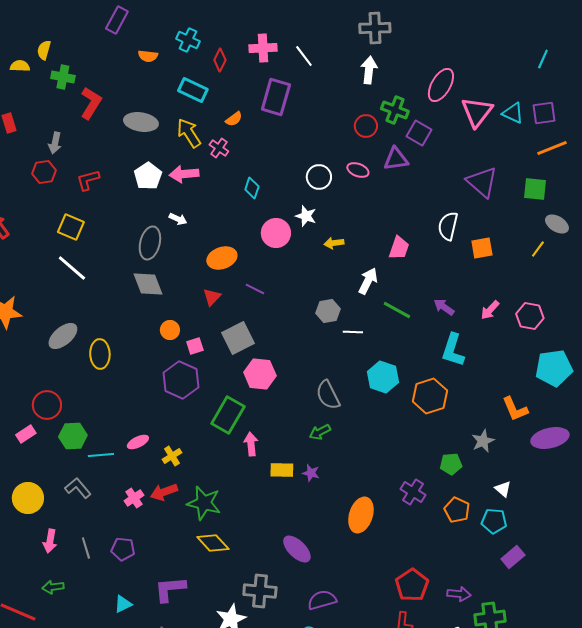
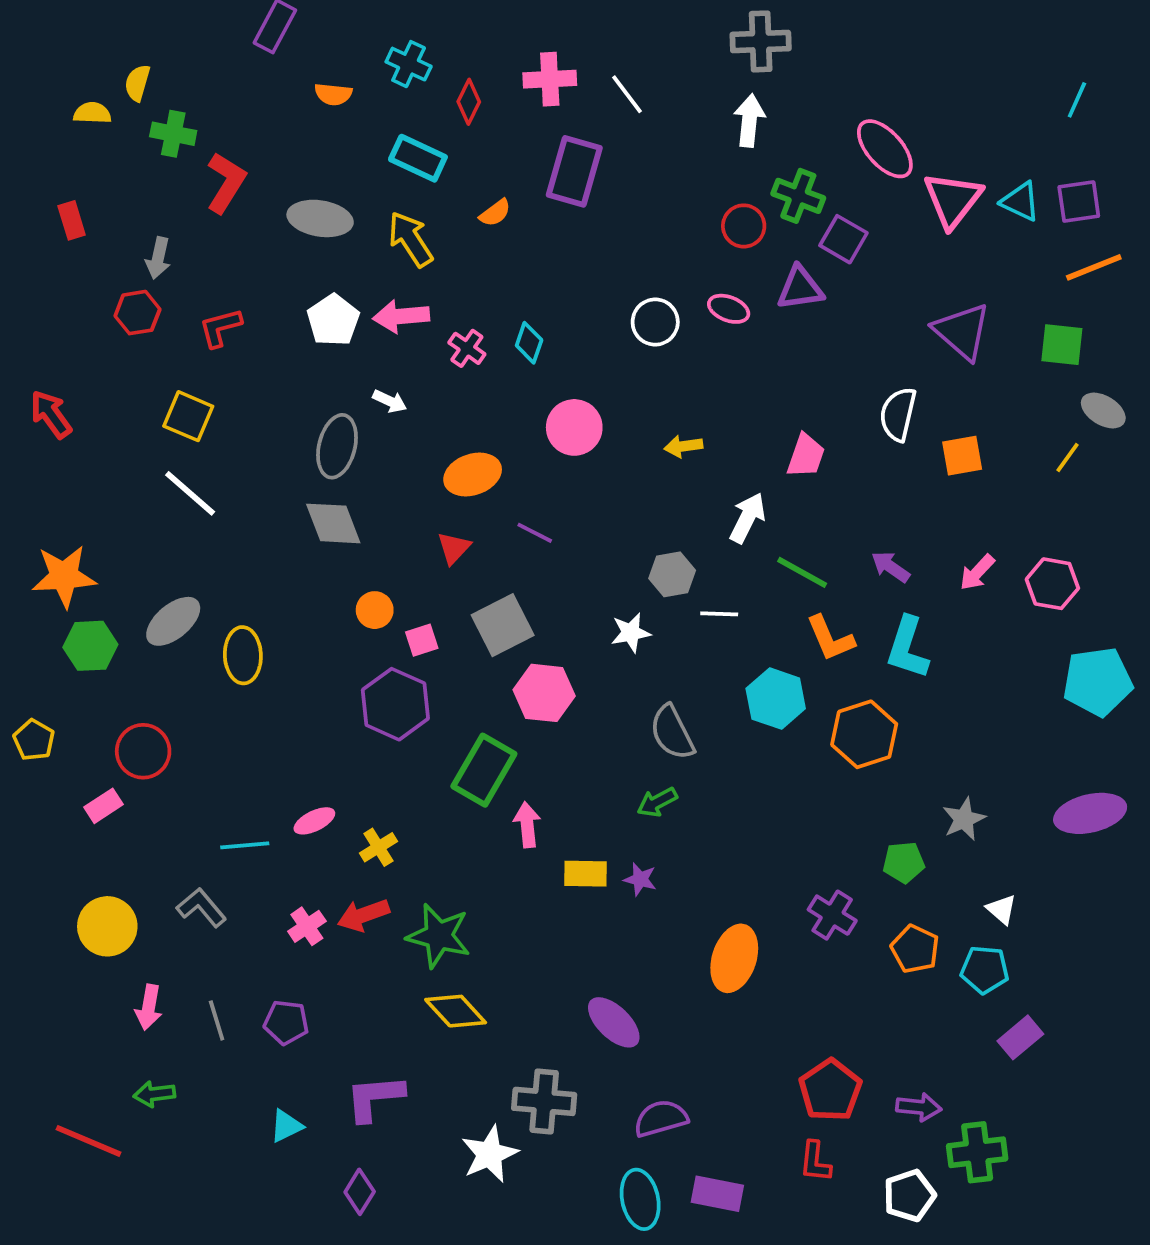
pink ellipse: (441, 85) -> (885, 149), turned -72
pink cross: (219, 148) -> (467, 348), moved
white star: (306, 216) -> (631, 633), moved, turned -30
orange L-shape: (515, 409) -> (830, 638), moved
green hexagon: (73, 436) -> (90, 646), moved

